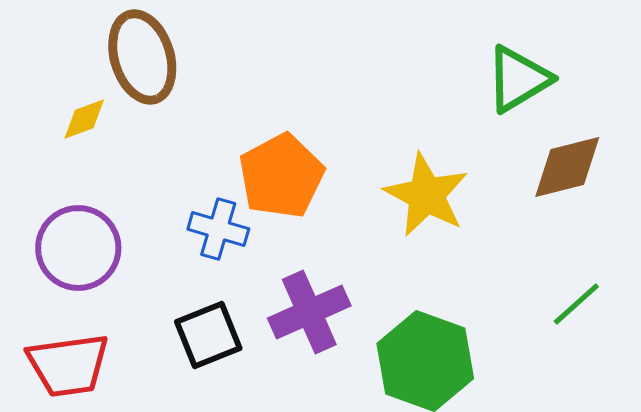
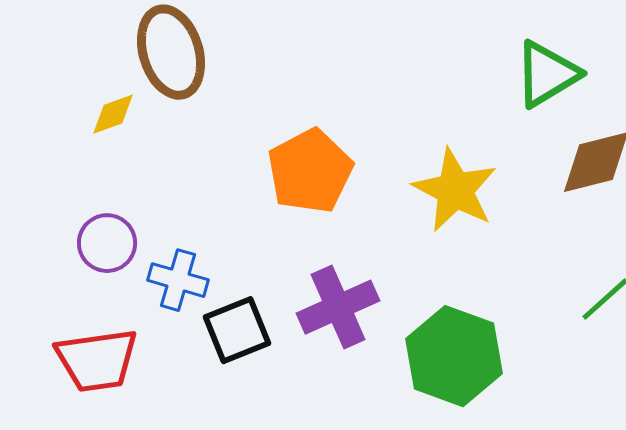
blue cross: (218, 229) -> (178, 280), moved
purple circle: (78, 248) -> (107, 243), size x0.7

